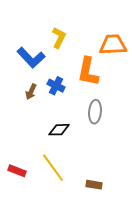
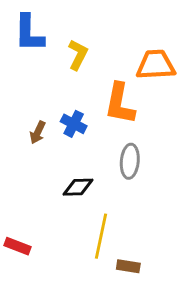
blue L-shape: (31, 58) -> (29, 33), moved, turned 44
yellow line: (53, 168) -> (101, 236), moved, turned 48

